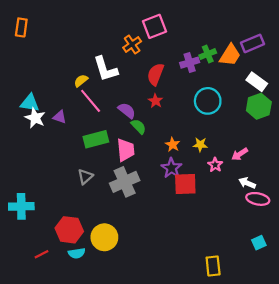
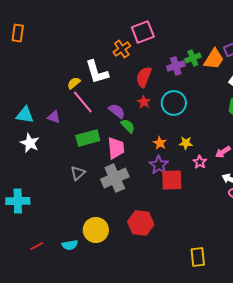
cyan circle: (208, 101) -> (174, 103), moved
cyan triangle: (30, 103) -> (25, 115), moved
white star: (35, 118) -> (30, 143), moved
red hexagon: (69, 230) -> (141, 223), moved

